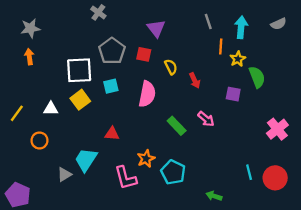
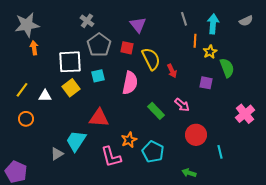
gray cross: (98, 12) -> (87, 21), moved
gray star: (30, 28) -> (27, 25), size x1.4
orange arrow: (29, 57) -> (34, 48), moved
yellow semicircle: (171, 67) -> (151, 59), size x1.6
yellow line: (17, 113) -> (22, 90), moved
red triangle: (112, 134) -> (99, 118), size x1.5
orange circle: (39, 140) -> (26, 119), moved
red circle: (275, 178) -> (196, 135), moved

